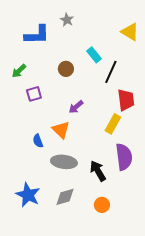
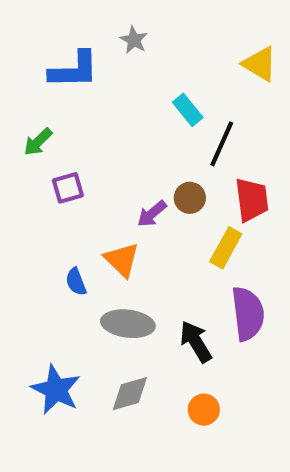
brown circle: (66, 69) -> (190, 198), moved

